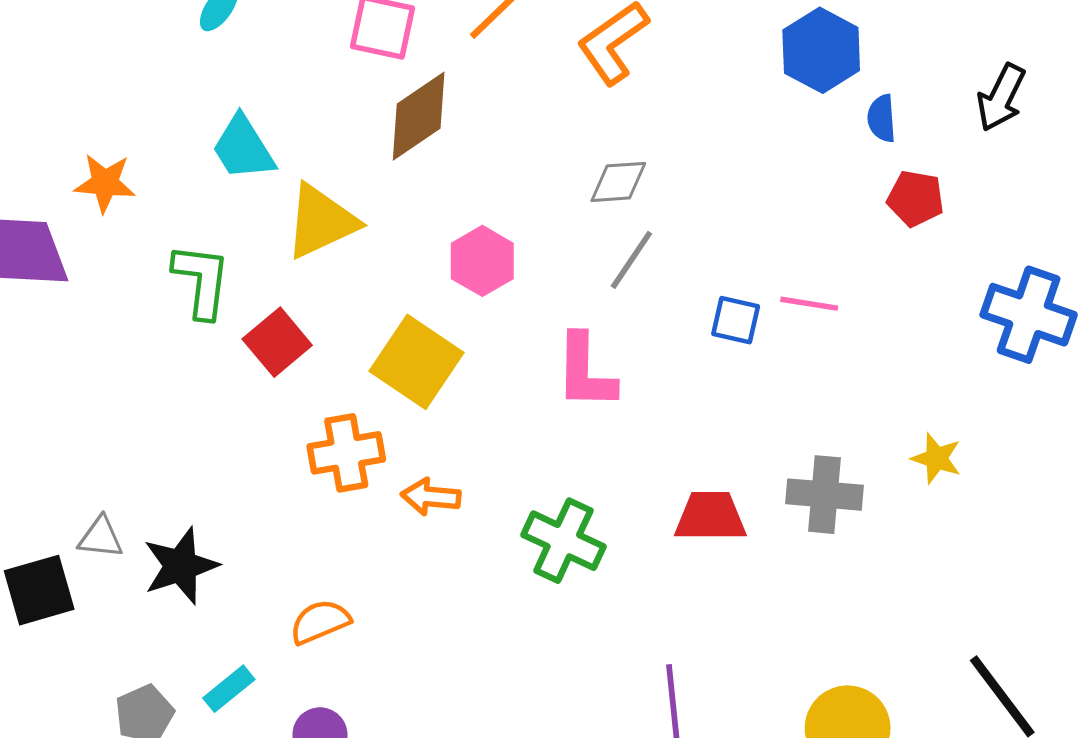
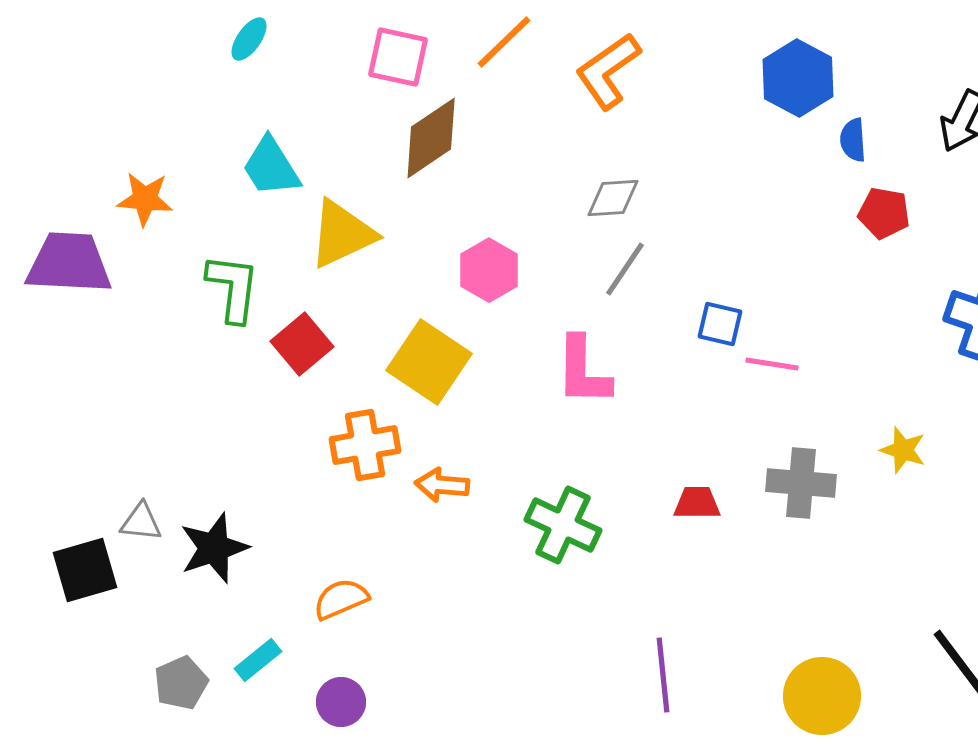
pink line: (809, 304) -> (772, 364), moved
red trapezoid: (710, 517) -> (697, 503), size x0.7

